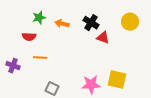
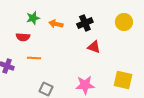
black cross: (91, 23) -> (85, 23), turned 35
red triangle: (103, 38) -> (94, 47), moved
yellow square: (117, 80) -> (123, 80), moved

